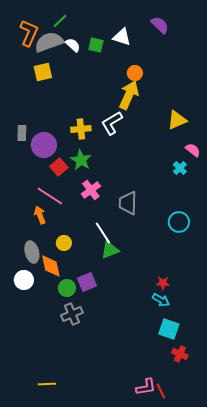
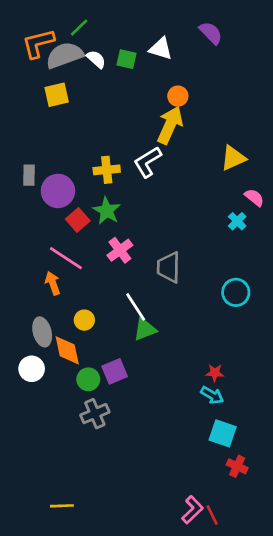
orange L-shape: (29, 33) -> (38, 43), turned -128
pink L-shape: (146, 387) -> (192, 510), turned -35

